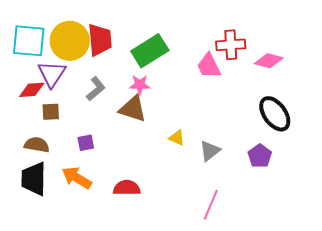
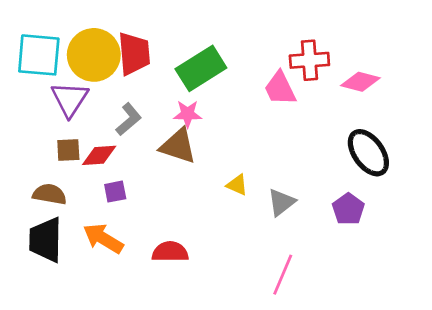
red diamond: (32, 90) -> (99, 155), moved

